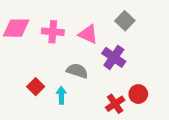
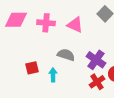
purple cross: (114, 57) -> (96, 60), moved
red square: (36, 87) -> (32, 68), turned 32

